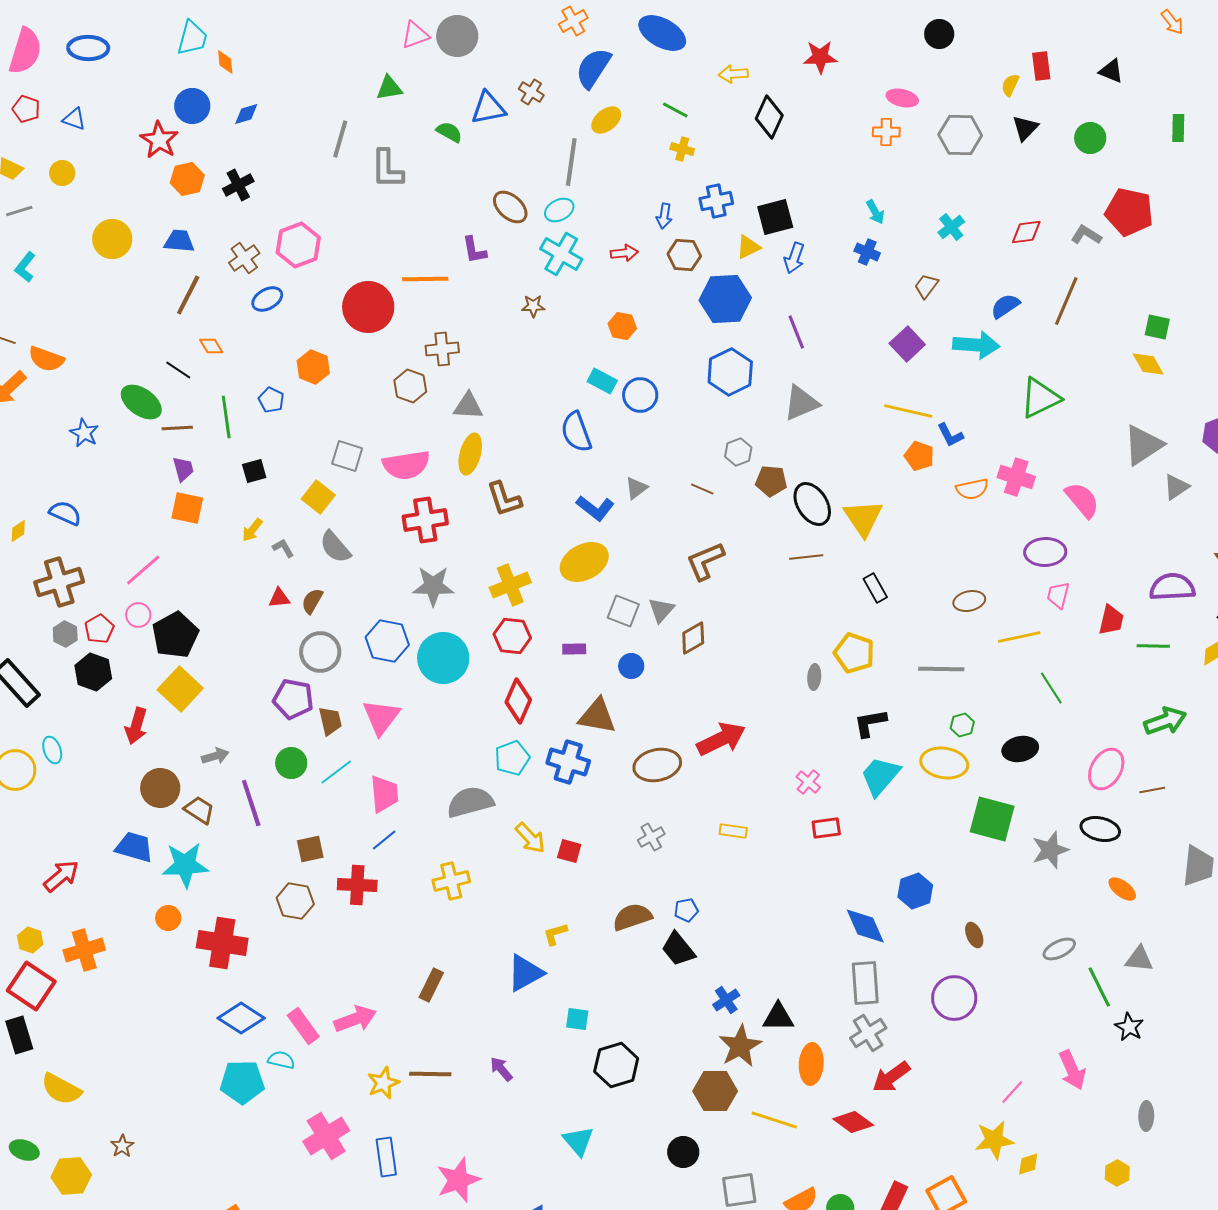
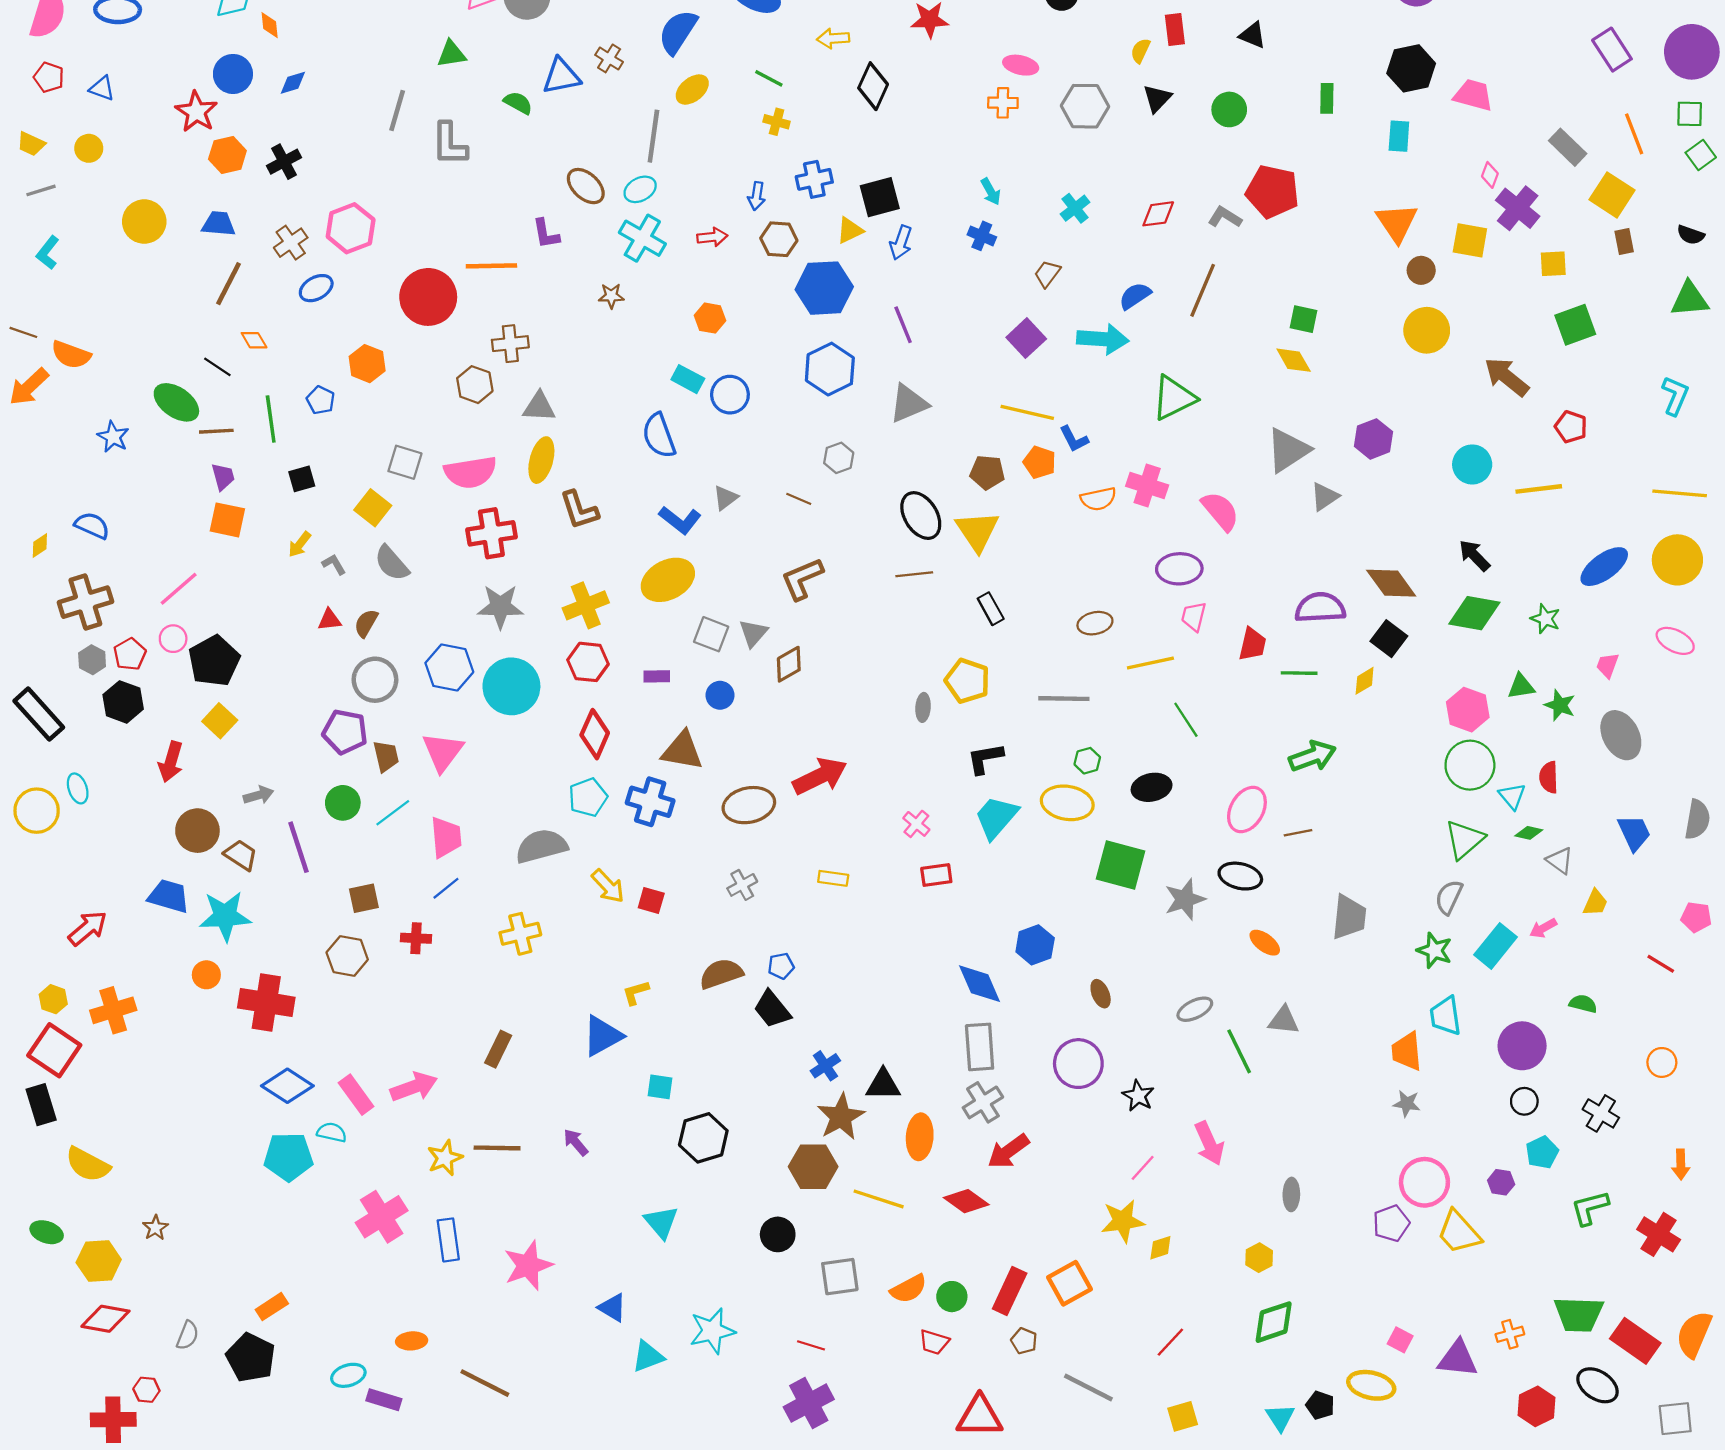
brown pentagon: (771, 481) -> (987, 472), moved
yellow square: (180, 689) -> (220, 721), size x0.7
red cross: (357, 885) -> (416, 938), size x0.7
black star: (1129, 1027) -> (1138, 1096), moved

